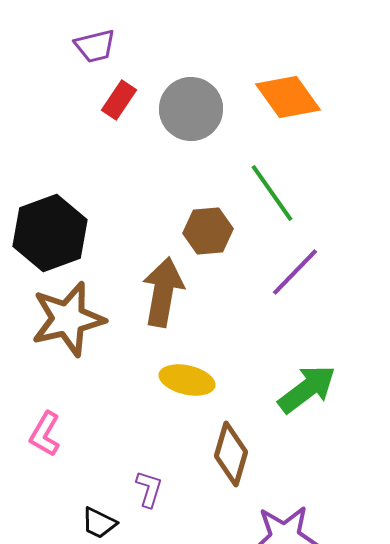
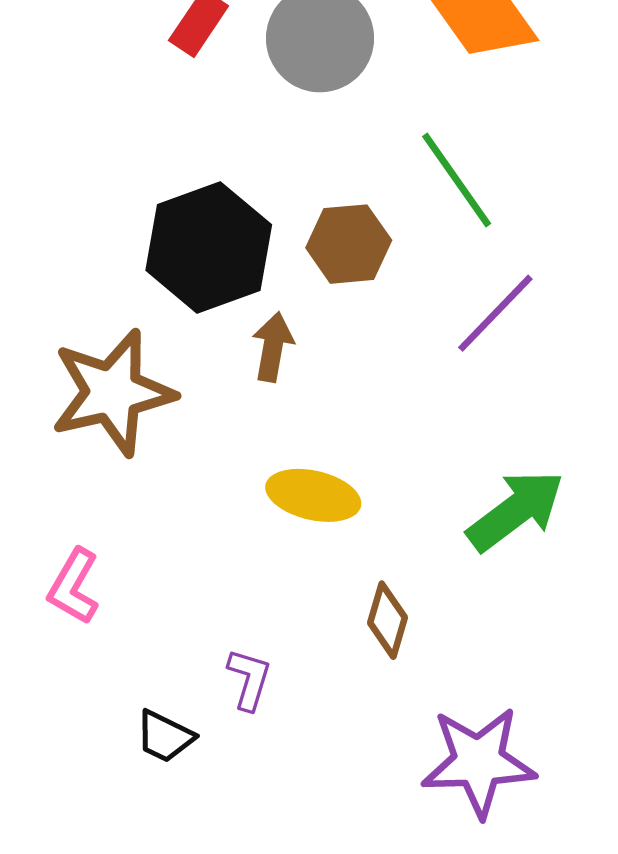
black hexagon: (50, 233) -> (209, 247), moved
brown arrow: (163, 292) -> (273, 347), size x0.6
brown diamond: (231, 454) -> (387, 620), size x0.7

